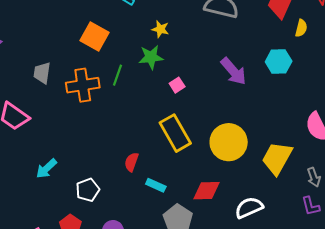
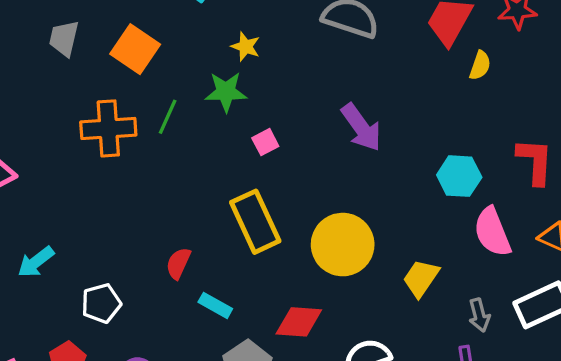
cyan hexagon: (279, 61) -> (459, 176), moved
gray trapezoid: (42, 73) -> (64, 38), moved
yellow trapezoid: (277, 158) -> (421, 278), size x0.7

